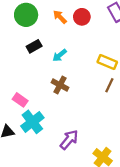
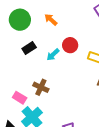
red circle: (82, 17) -> (70, 45), moved
brown cross: (60, 85) -> (41, 87), moved

